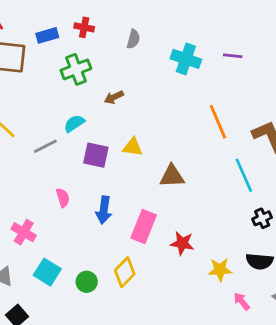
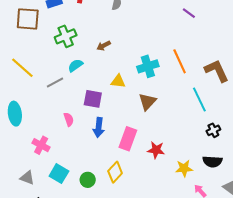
purple line: (233, 56) -> (189, 13), turned 32
cyan cross: (186, 59) -> (148, 66), moved, turned -35
green cross: (76, 69) -> (66, 36), moved
purple square: (96, 155) -> (93, 99), moved
brown triangle: (172, 176) -> (147, 102), turned -42

